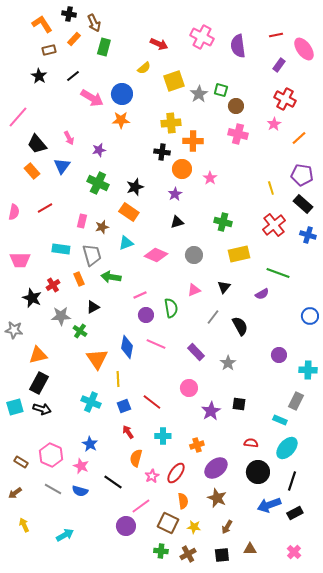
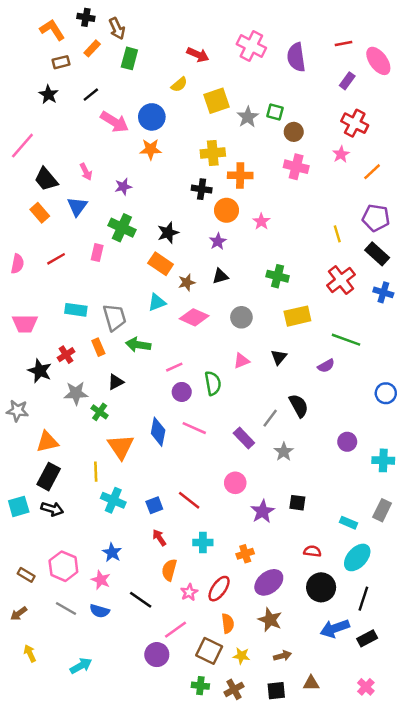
pink rectangle: (82, 221) -> (97, 253), moved
brown star: (102, 227) -> (187, 282), moved
gray line: (213, 317) -> (270, 418), moved
yellow line: (118, 379) -> (96, 472), moved
gray rectangle: (296, 401) -> (382, 510), moved
brown arrow: (227, 527) -> (283, 656), turned -136

